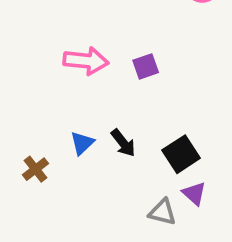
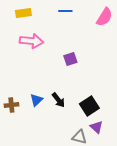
pink arrow: (86, 61) -> (31, 41), moved
brown cross: (35, 169) -> (11, 105), moved, turned 32

